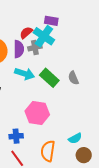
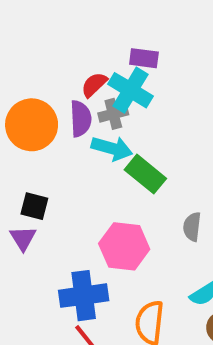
cyan arrow: (25, 74) -> (112, 148), moved
gray semicircle: (73, 78) -> (192, 227), moved, turned 32
blue cross: (16, 136) -> (84, 296), size x1.6

